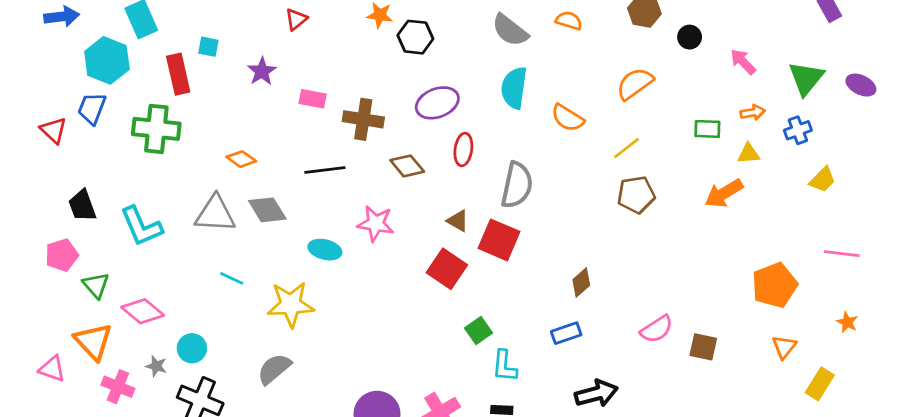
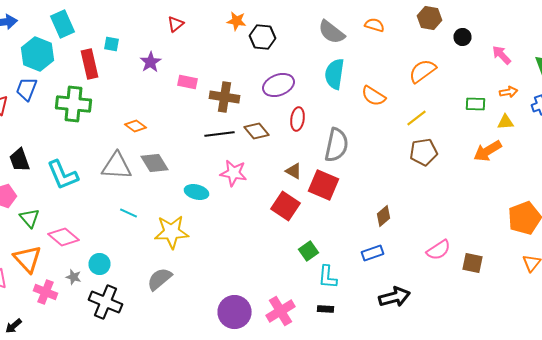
black line: (325, 170) -> (220, 134), moved

